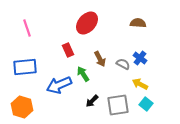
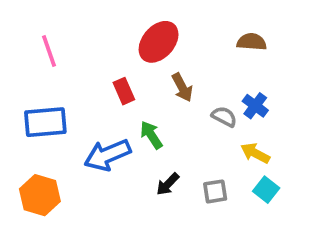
brown arrow: (100, 59) -> (182, 87), moved
gray square: (118, 105) -> (215, 191), size x0.6

